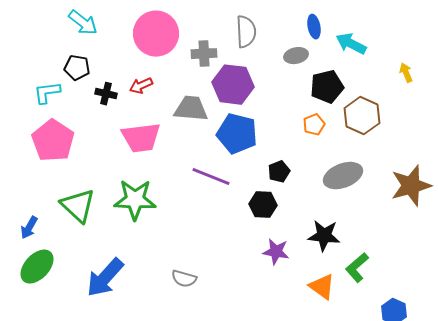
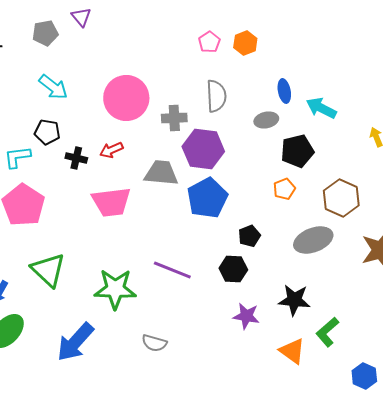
brown hexagon: (362, 116) -> (341, 198), moved
blue pentagon: (237, 134) -> (207, 198), turned 30
purple line: (211, 177) -> (172, 270), moved
green star: (135, 200) -> (115, 289), moved

